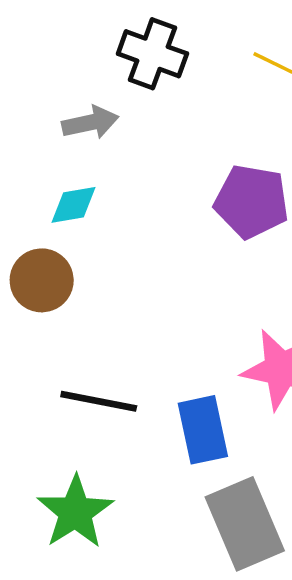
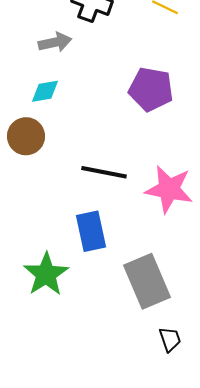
black line: (99, 401) -> (104, 172), moved
blue rectangle: (203, 430) -> (91, 231), moved

